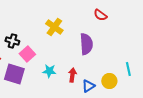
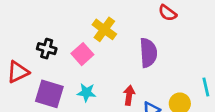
pink square: (27, 54) -> (82, 54), moved
cyan star: (49, 71) -> (86, 93), moved

